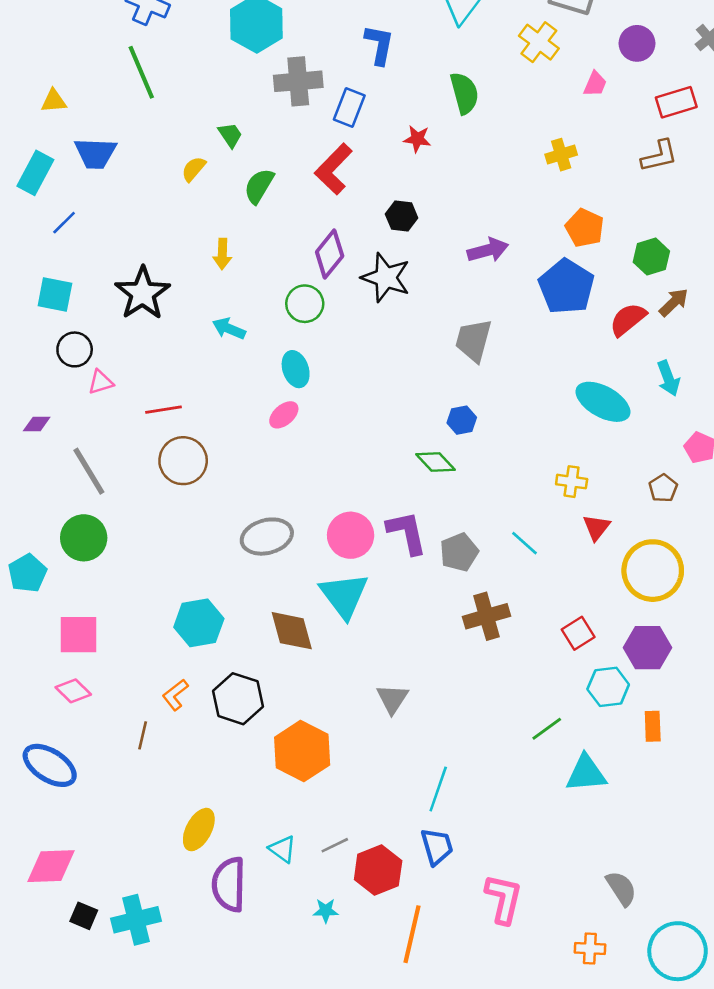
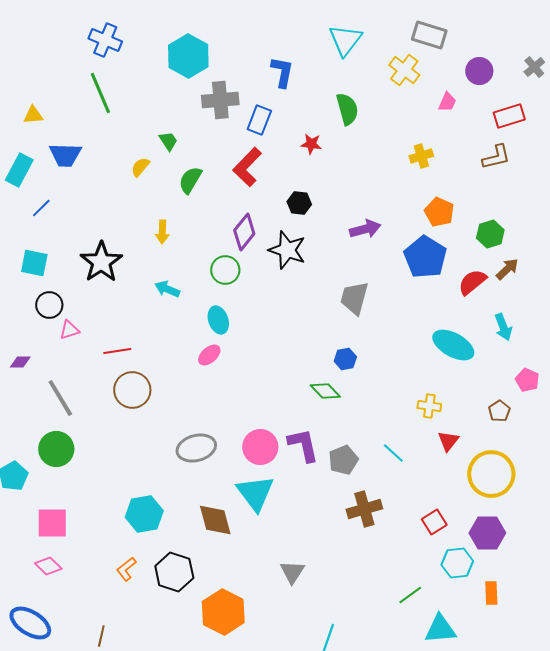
brown line: (143, 735) -> (101, 636), moved

